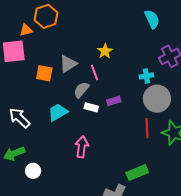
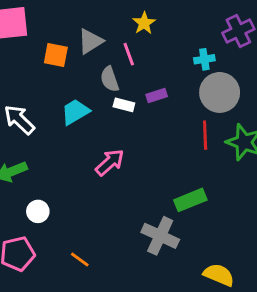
gray semicircle: (81, 90) -> (110, 79), turned -60
pink arrow: (82, 147) -> (110, 162), turned 40
white circle: (33, 171) -> (38, 211), moved

